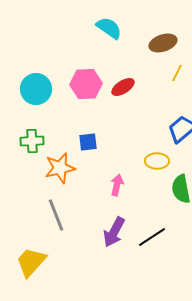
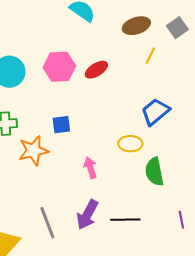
pink arrow: (117, 185) -> (90, 168), turned -30
gray line: (56, 215) -> (47, 223), moved
black line: (152, 237) -> (125, 220), turned 32

